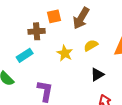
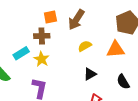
brown cross: (37, 31) -> (42, 36), moved
yellow star: (65, 53) -> (42, 59), moved

